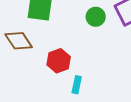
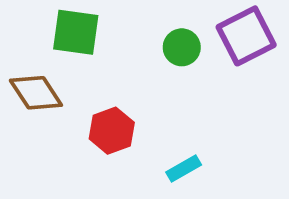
cyan rectangle: (77, 85) -> (184, 168), moved, turned 48

